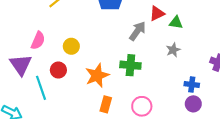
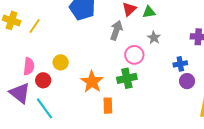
green cross: (130, 65) -> (127, 78), moved
red circle: (58, 70) -> (43, 80), moved
pink circle: (142, 106) -> (134, 55), moved

